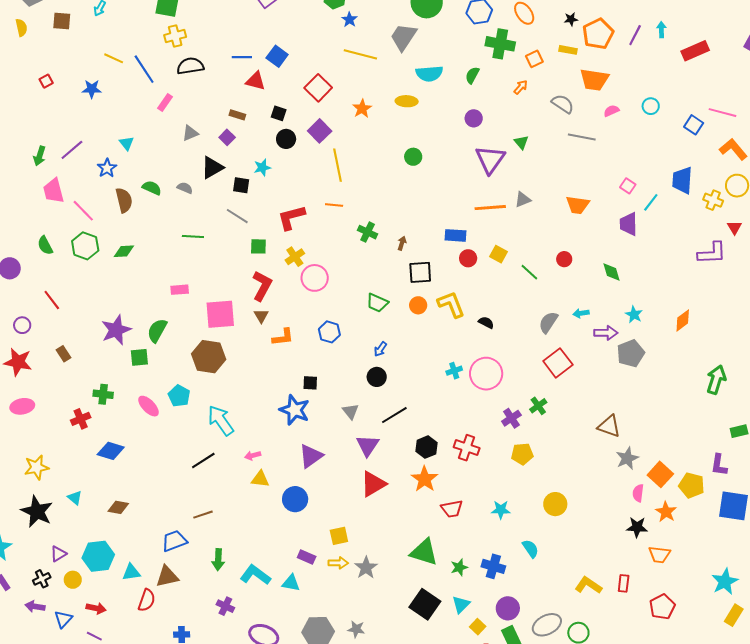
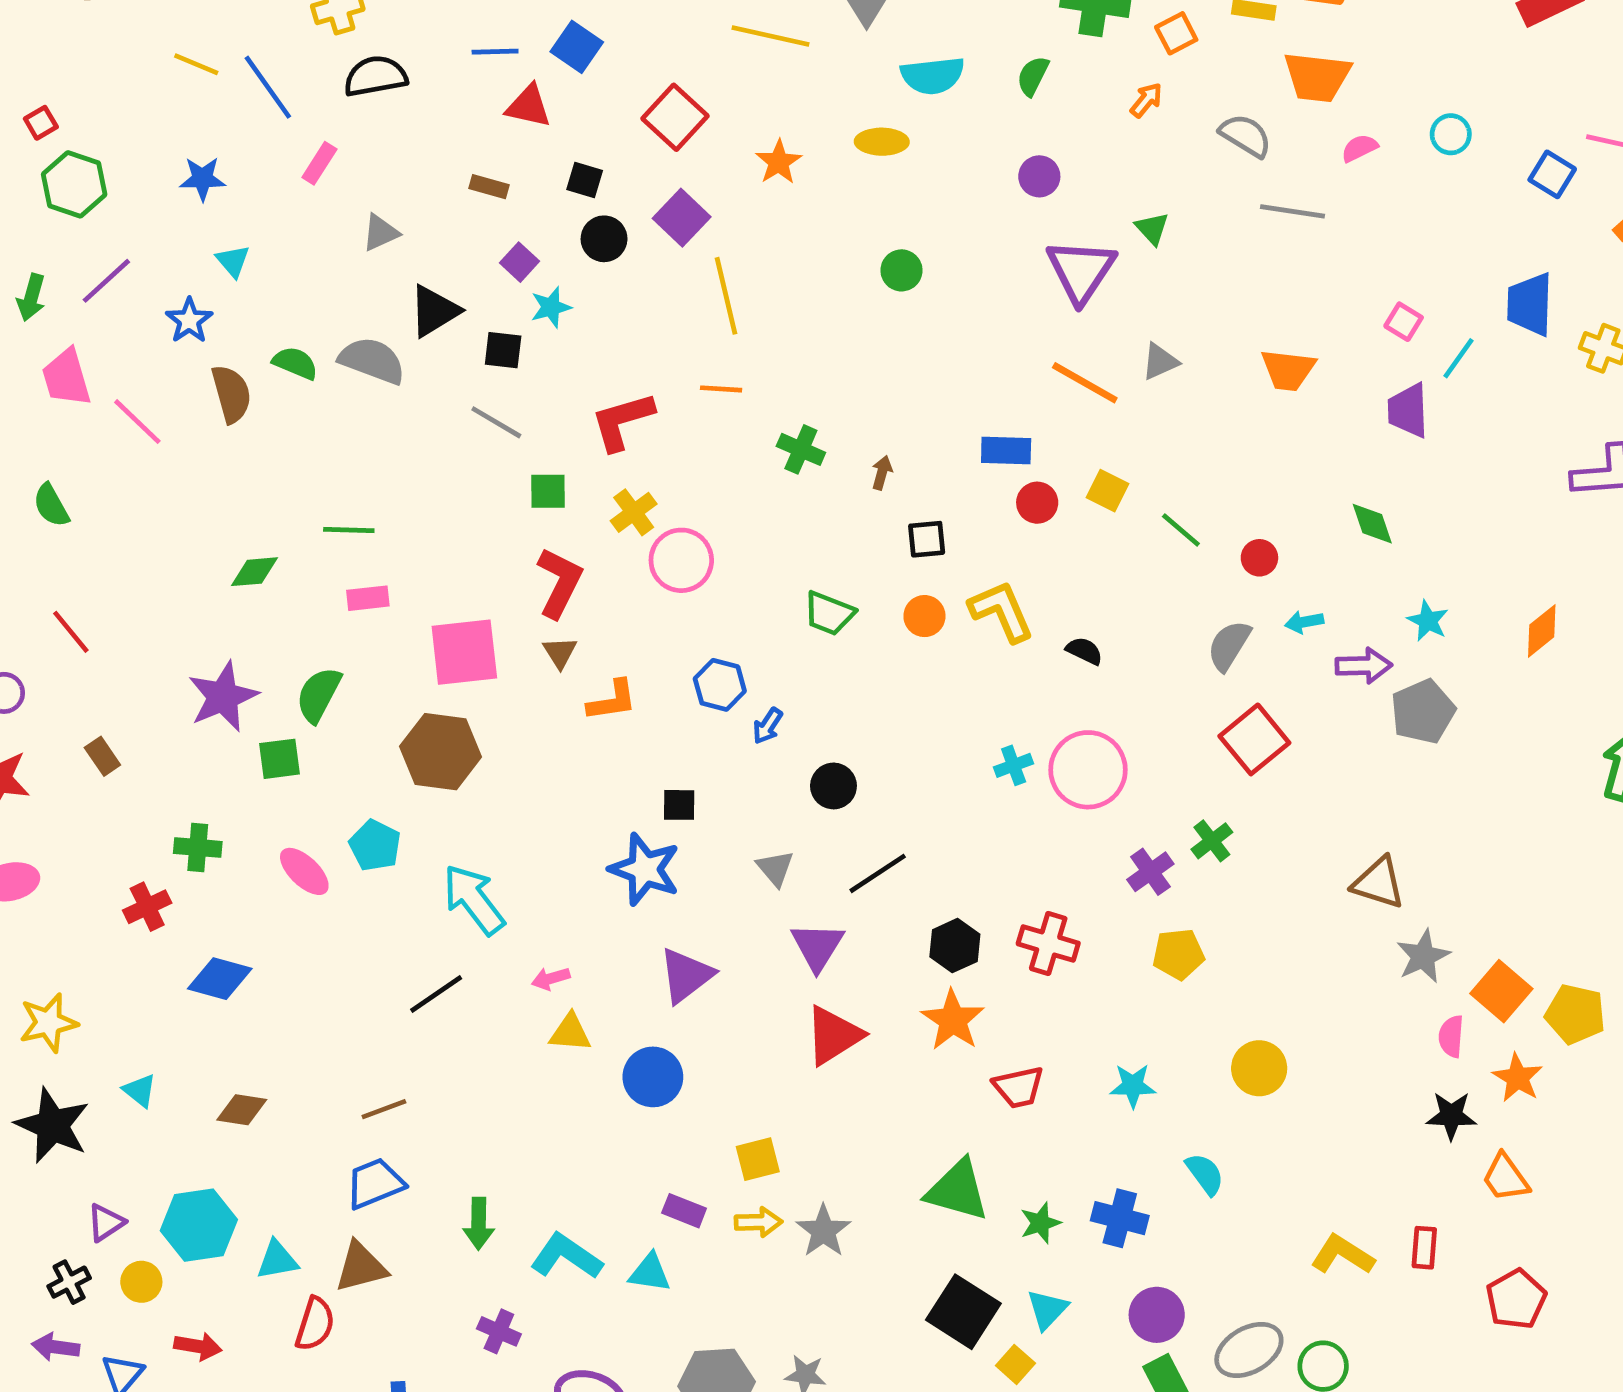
blue star: (92, 89) -> (202, 179), moved
purple square: (227, 137) -> (519, 262), moved
gray semicircle: (185, 188) -> (372, 361), size x1.8
orange line: (490, 208) -> (1085, 383), turned 36
green line: (193, 236) -> (349, 530), moved
green hexagon: (85, 246) -> (74, 184), moved
green diamond: (124, 251) -> (254, 572), moved
red circle: (564, 259) -> (1259, 558), moved
black square: (420, 272) -> (927, 539), size x0.7
blue arrow: (380, 349) -> (768, 726), moved
brown line: (203, 515) -> (384, 1109), moved
orange trapezoid: (659, 555) -> (1505, 1178), turned 50
yellow square: (478, 627) -> (1015, 1364), moved

